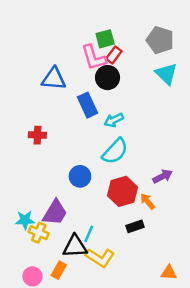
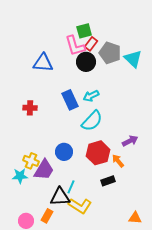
gray pentagon: (160, 40) -> (110, 53), moved
blue rectangle: (87, 105) -> (70, 100), moved
blue circle: (80, 176) -> (64, 152), moved
yellow cross: (39, 233) -> (31, 161), moved

